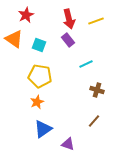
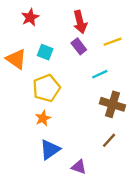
yellow line: (96, 21) -> (112, 42), moved
orange triangle: (14, 39) -> (16, 59), moved
yellow pentagon: (40, 76) -> (46, 88), turned -30
brown cross: (97, 90) -> (112, 104), size x1.5

